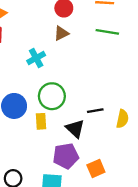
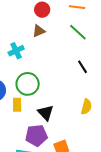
green line: (107, 32) -> (78, 32), turned 30
black line: (95, 111) -> (82, 67), moved, turned 64

